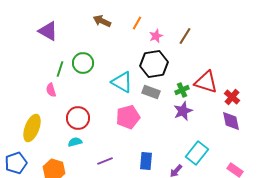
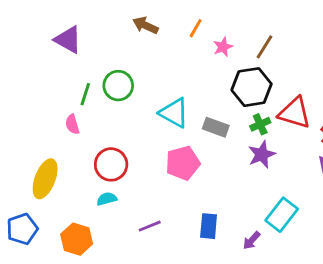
black hexagon: (154, 64) -> (252, 87), moved

